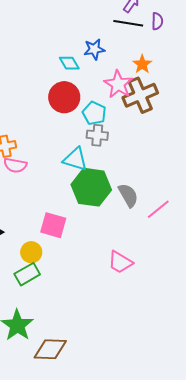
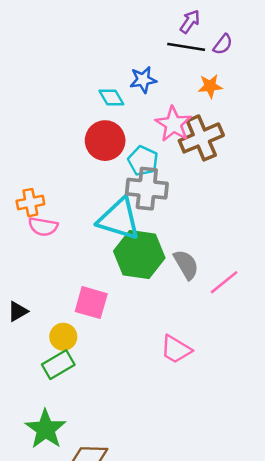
purple semicircle: (157, 21) -> (223, 44), turned 36
orange star: (142, 64) -> (210, 86), moved, turned 30
gray cross: (97, 135) -> (147, 189), size x1.5
cyan triangle: (75, 159) -> (119, 219), size x1.4

